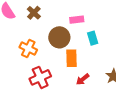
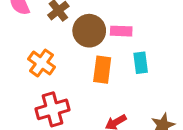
brown circle: (59, 37) -> (89, 31), moved
orange rectangle: (71, 58) -> (102, 70), moved

